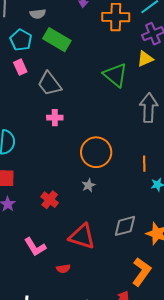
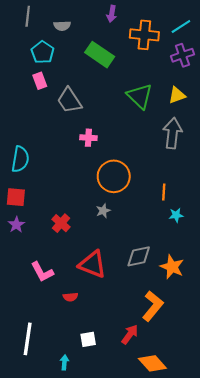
green rectangle: (57, 40) -> (100, 55), moved
yellow triangle: (145, 59) -> (177, 95), moved
pink cross: (55, 118) -> (88, 138), moved

